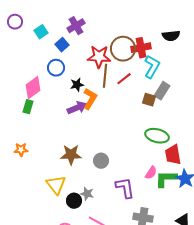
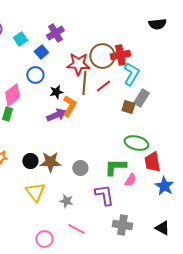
black semicircle: (171, 36) -> (157, 24), moved
green L-shape: (166, 179) -> (115, 167), moved
black circle: (74, 201) -> (30, 161), moved

